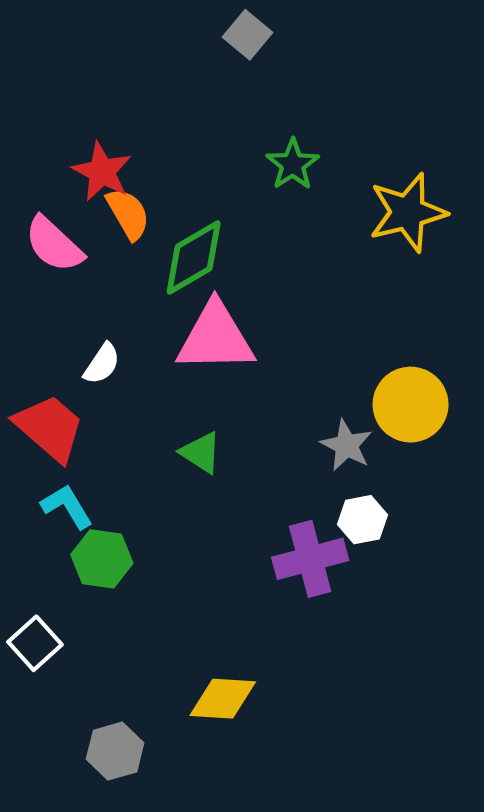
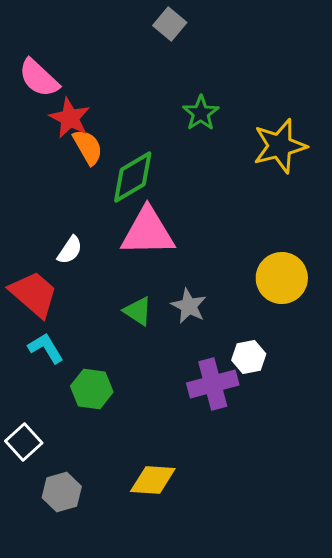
pink semicircle: (54, 244) -> (39, 78), moved
gray star: (346, 445) -> (189, 306), moved
green hexagon: (102, 559) -> (92, 389), moved
gray hexagon: (115, 751) -> (62, 492), moved

